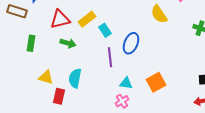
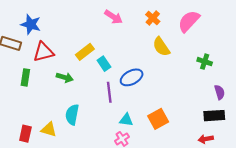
red triangle: (60, 19) -> (43, 52), moved
blue ellipse: (131, 43) -> (132, 77), turned 40
yellow triangle: (46, 77) -> (49, 129), moved
red rectangle: (59, 96) -> (25, 134), moved

